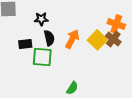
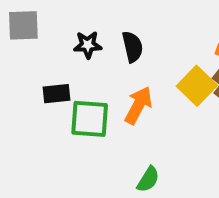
black semicircle: (49, 38) -> (133, 47), moved
orange arrow: (72, 39) -> (138, 105), moved

